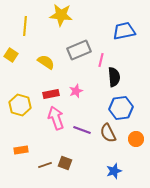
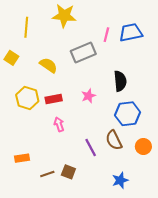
pink line: (101, 60) -> (106, 35), moved
pink star: (76, 91) -> (88, 96), moved
yellow hexagon: (20, 105) -> (27, 98), moved
pink arrow: (56, 118) -> (59, 124), size x0.6
purple line: (82, 130) -> (91, 148), moved, turned 42

